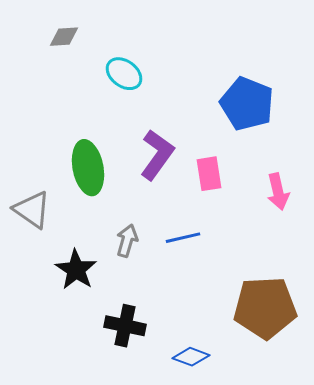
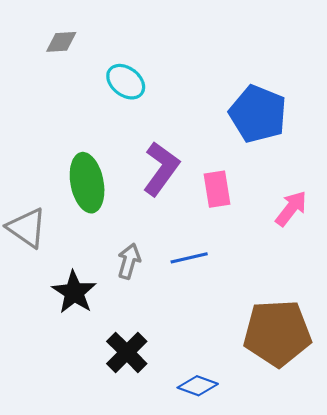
pink arrow: (278, 192) -> (291, 208), turned -129
black cross: (125, 326) -> (127, 352), turned 33

